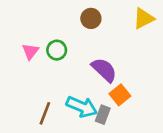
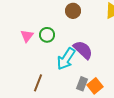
orange square: (120, 95) -> (95, 86), moved
cyan arrow: (82, 107) -> (66, 59), moved, turned 100

